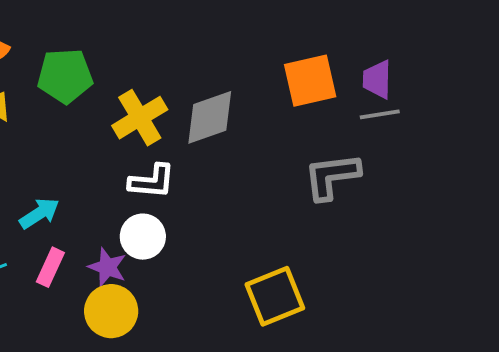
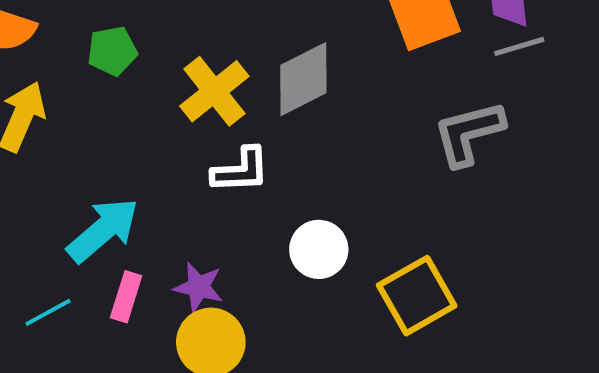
green pentagon: (65, 76) -> (112, 51), size x0.7
cyan arrow: (39, 213) -> (103, 230), size x1.5
white circle: (143, 237) -> (319, 249), moved

